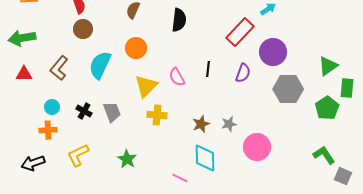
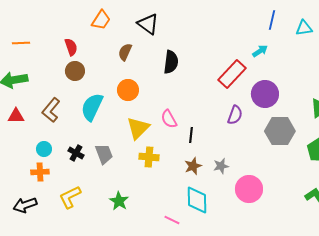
black line: (208, 69) -> (191, 135), moved

